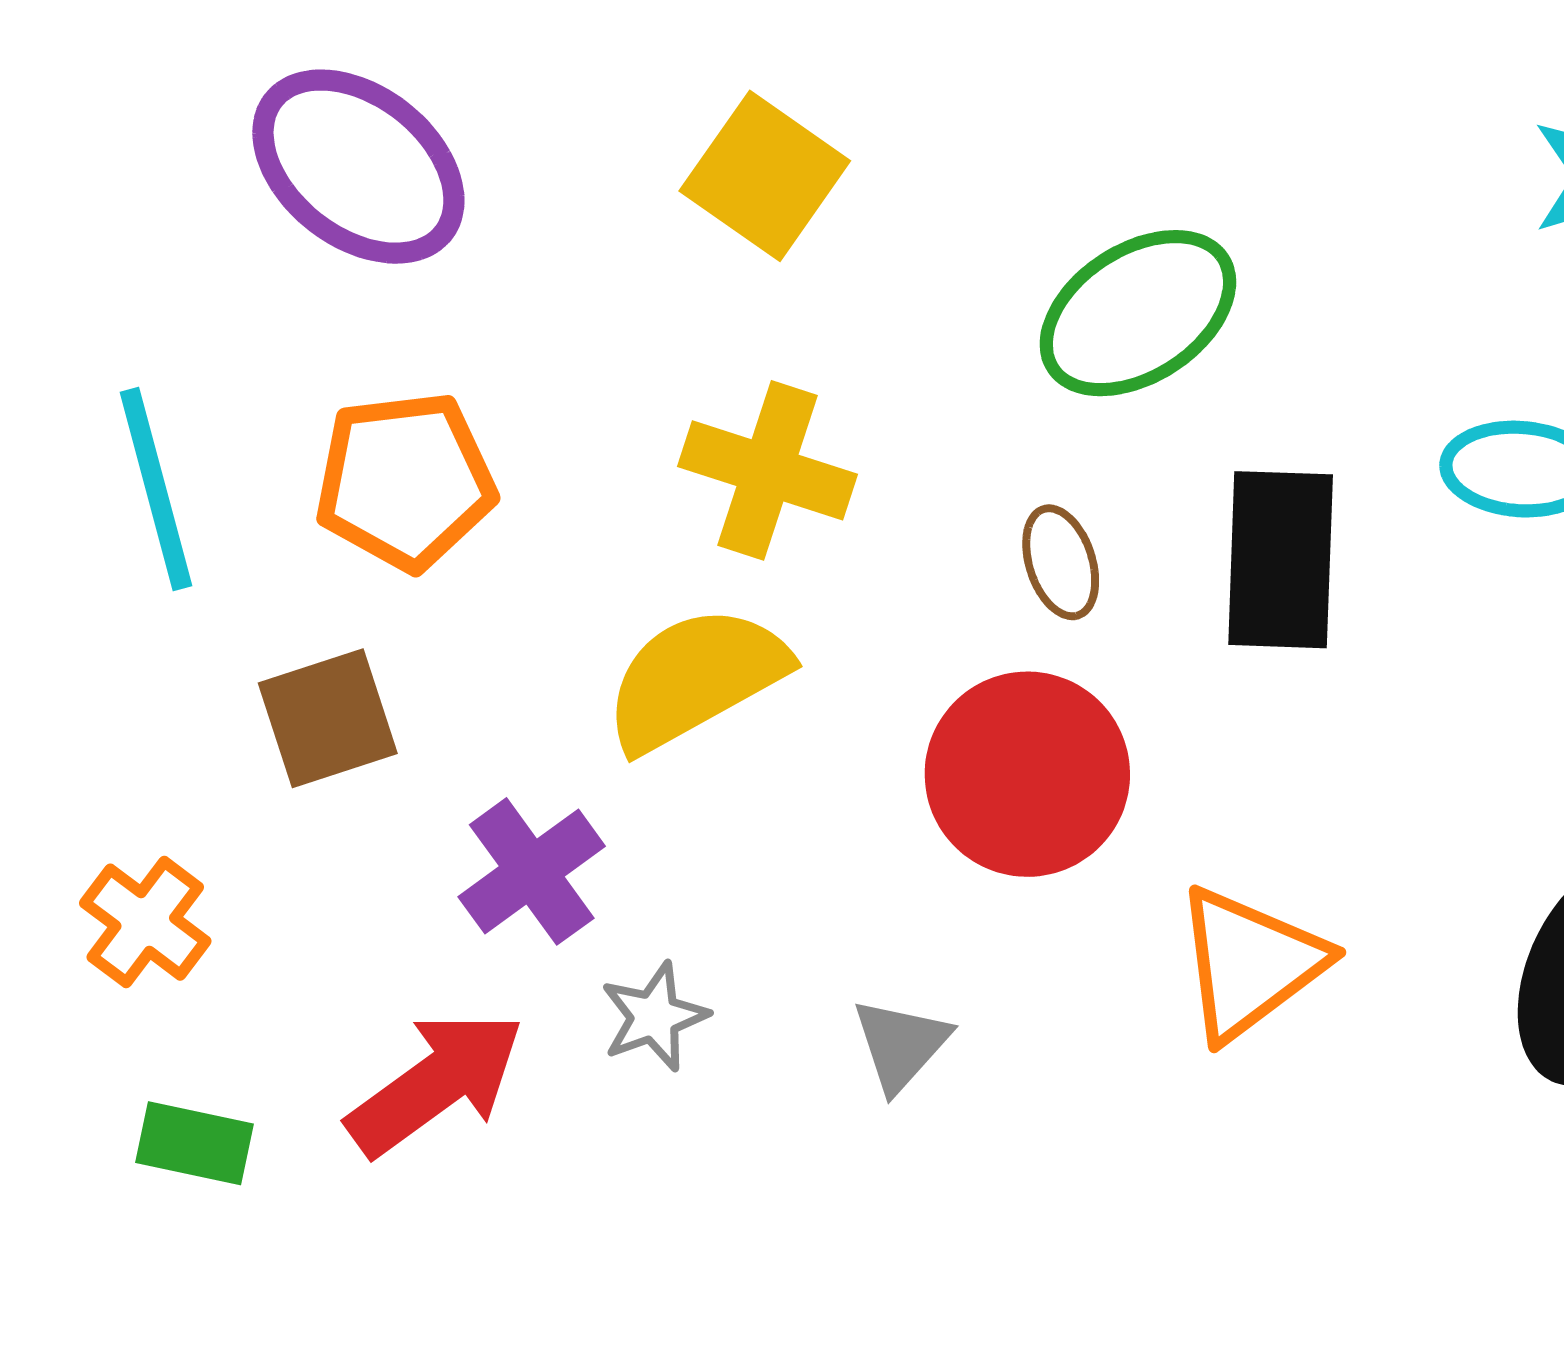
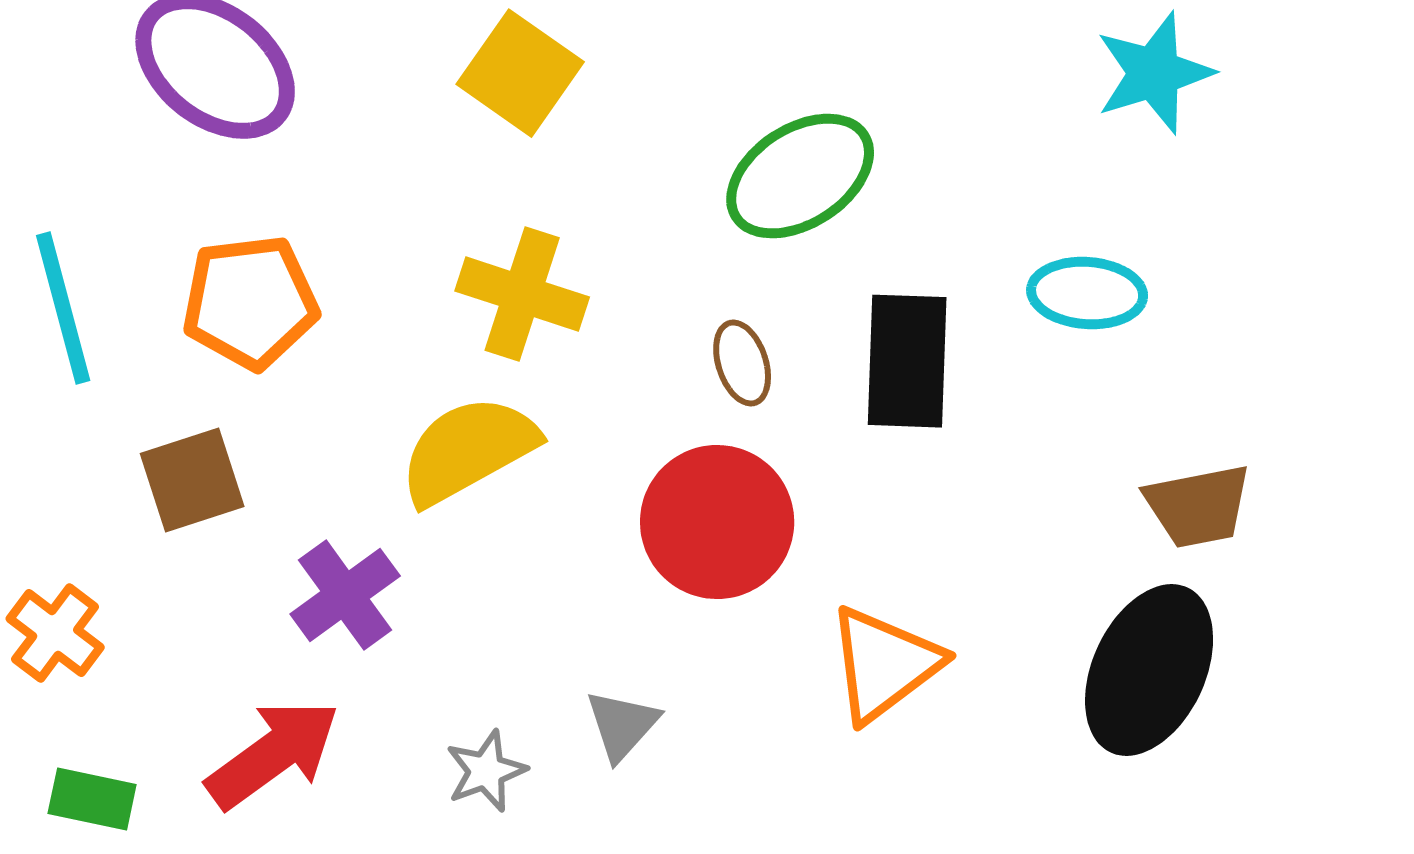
gray star: (654, 1017) -> (486, 771), moved

